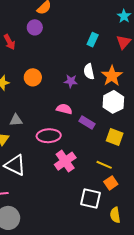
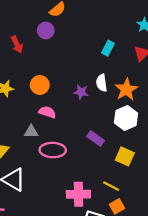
pink semicircle: (64, 109) -> (47, 112), moved
gray triangle: (16, 120) -> (31, 132), moved
pink cross: (65, 161) -> (78, 194), moved, turned 30

